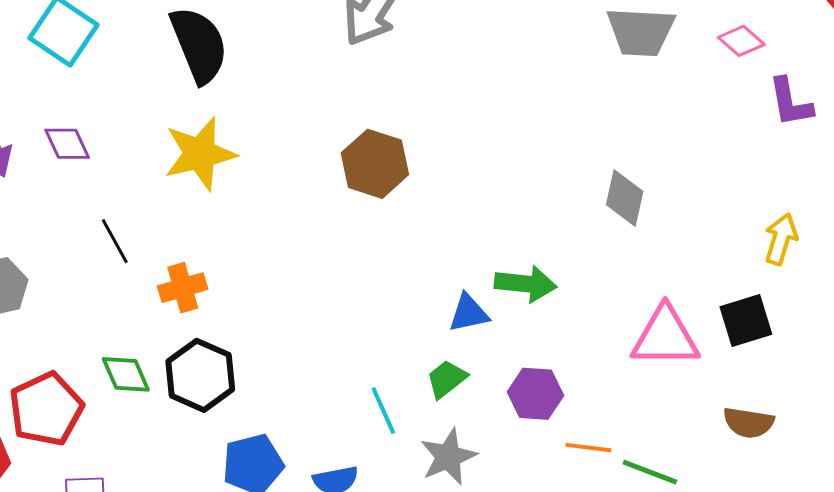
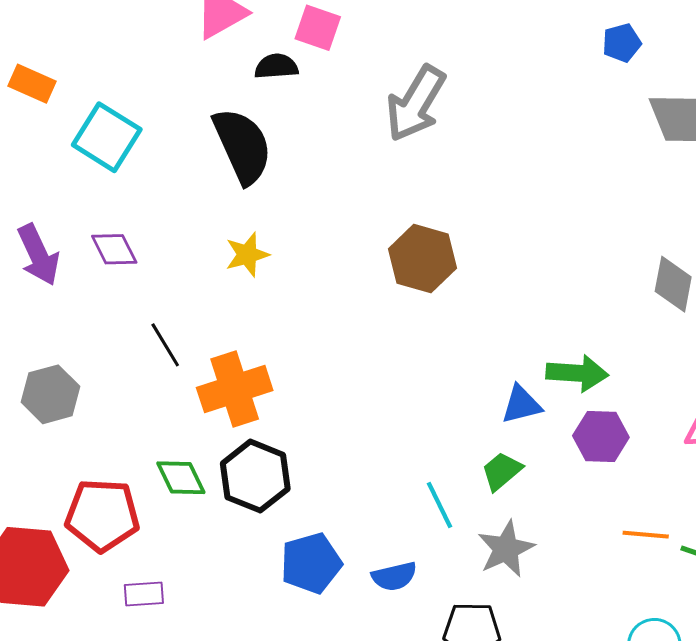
yellow star: (200, 154) -> (247, 255), size x0.6
orange cross: (183, 288) -> (235, 389), size x1.5
purple hexagon: (535, 394) -> (601, 436), moved
red pentagon: (46, 409) -> (102, 515), turned 30

